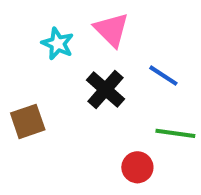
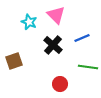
blue line: (163, 76) -> (82, 38), turned -56
red circle: (137, 167) -> (60, 84), moved

